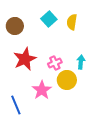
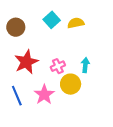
yellow semicircle: (72, 22) -> (76, 23), turned 70
blue line: (16, 105) -> (17, 96), moved

